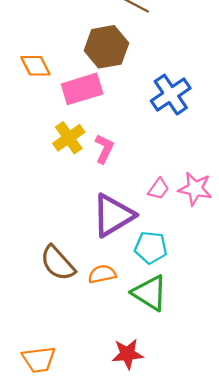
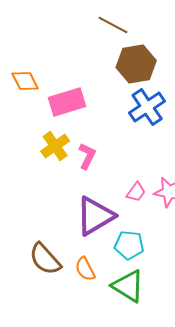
brown hexagon: (106, 47) -> (136, 64), moved
orange semicircle: (102, 274) -> (85, 269), turned -105

